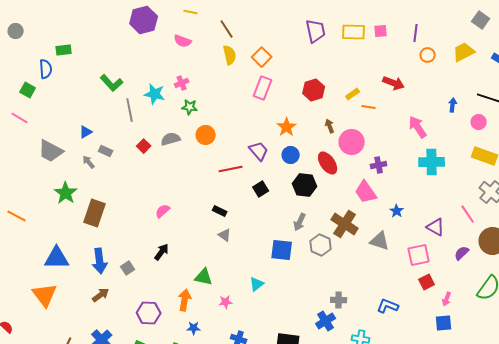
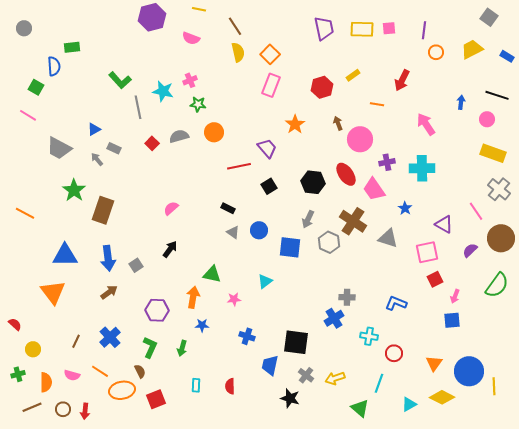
red arrow: (394, 83) -> (402, 80), turned 95
yellow rectangle: (353, 94) -> (353, 75), moved
blue circle: (291, 155) -> (259, 230), moved
cyan cross: (432, 162) -> (422, 168), moved
red ellipse: (328, 163) -> (346, 174), moved

